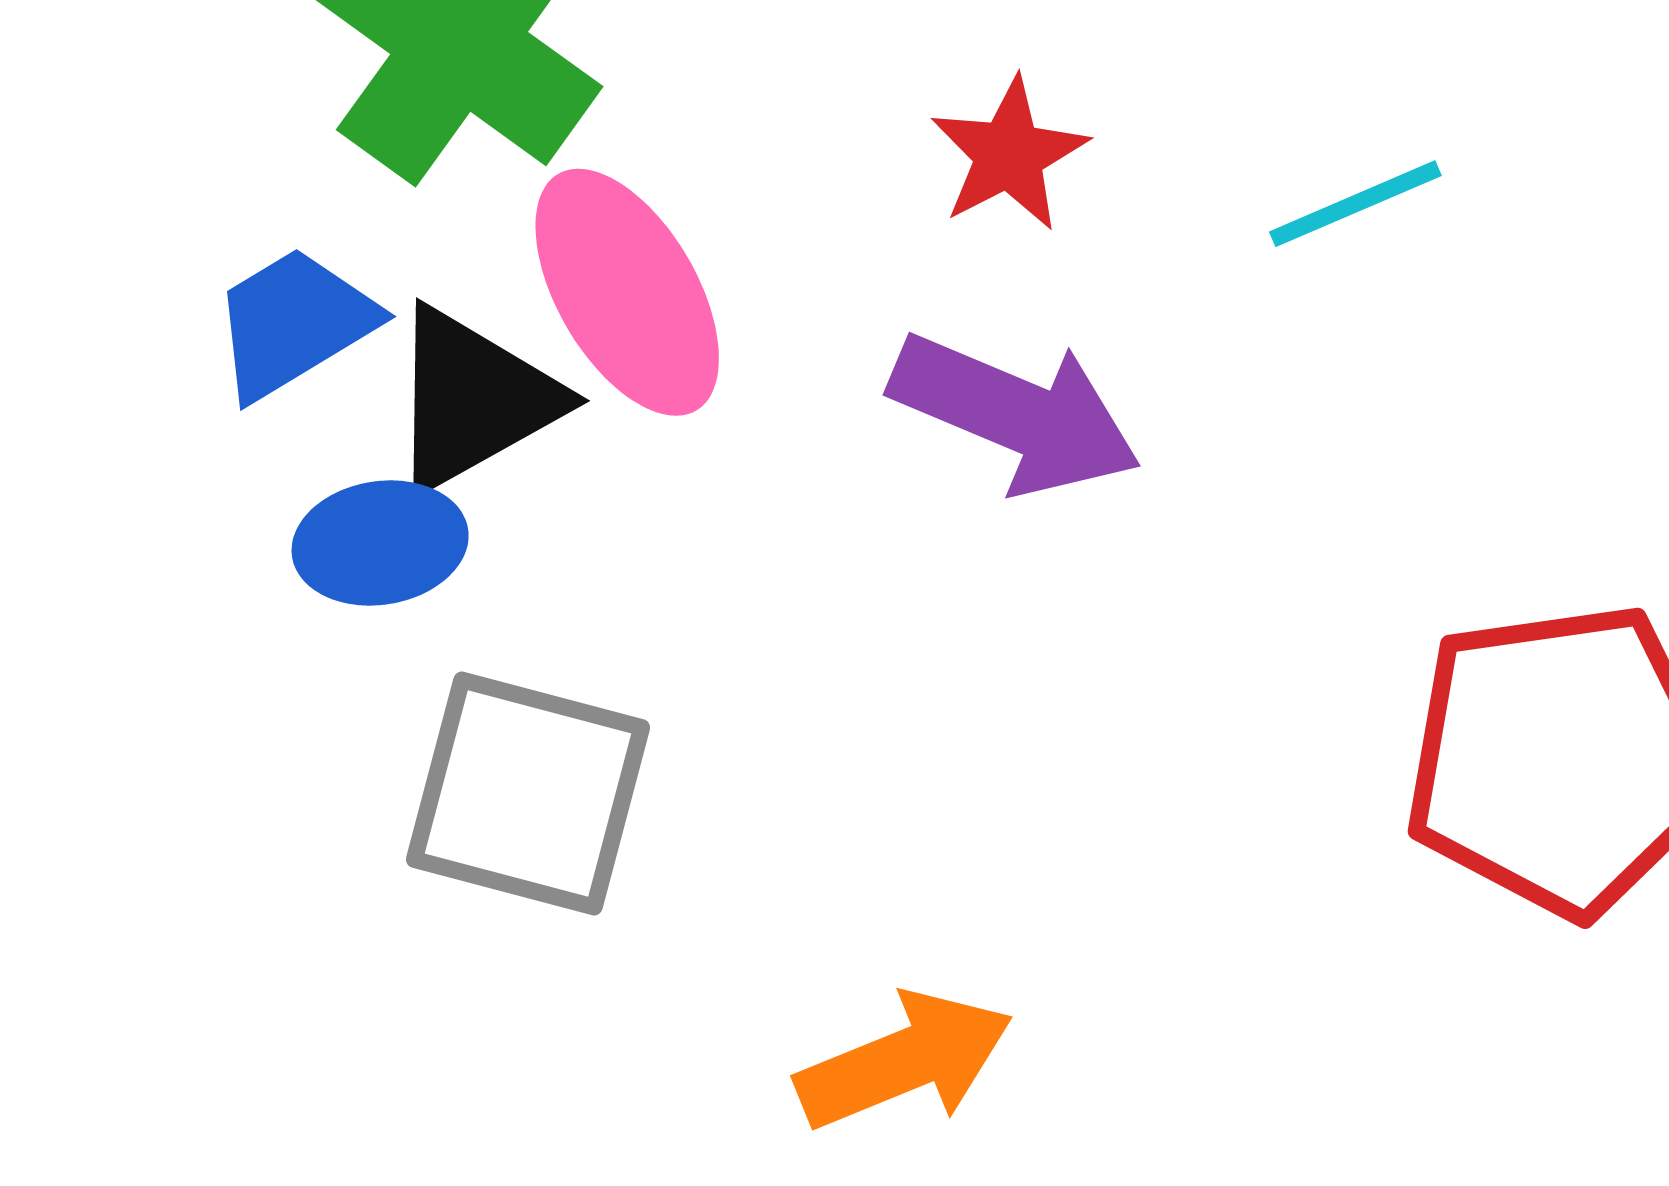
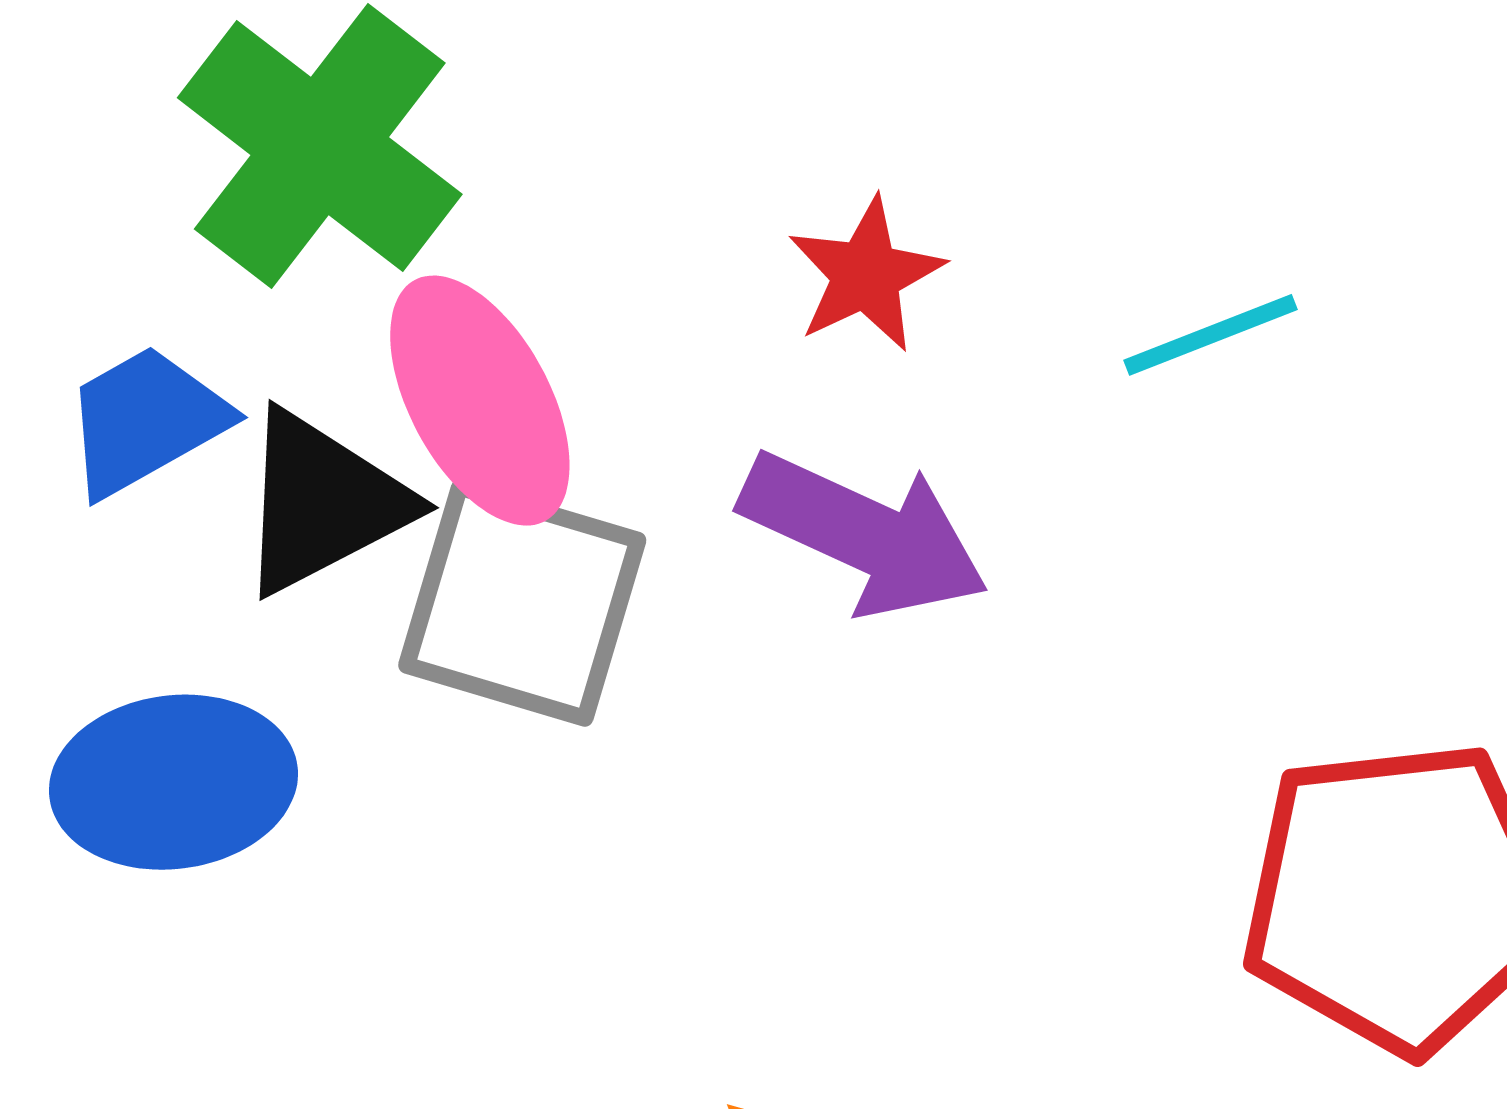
blue ellipse: (380, 543) -> (173, 782), moved, size x1.4
gray square: (528, 794) -> (522, 603), moved

